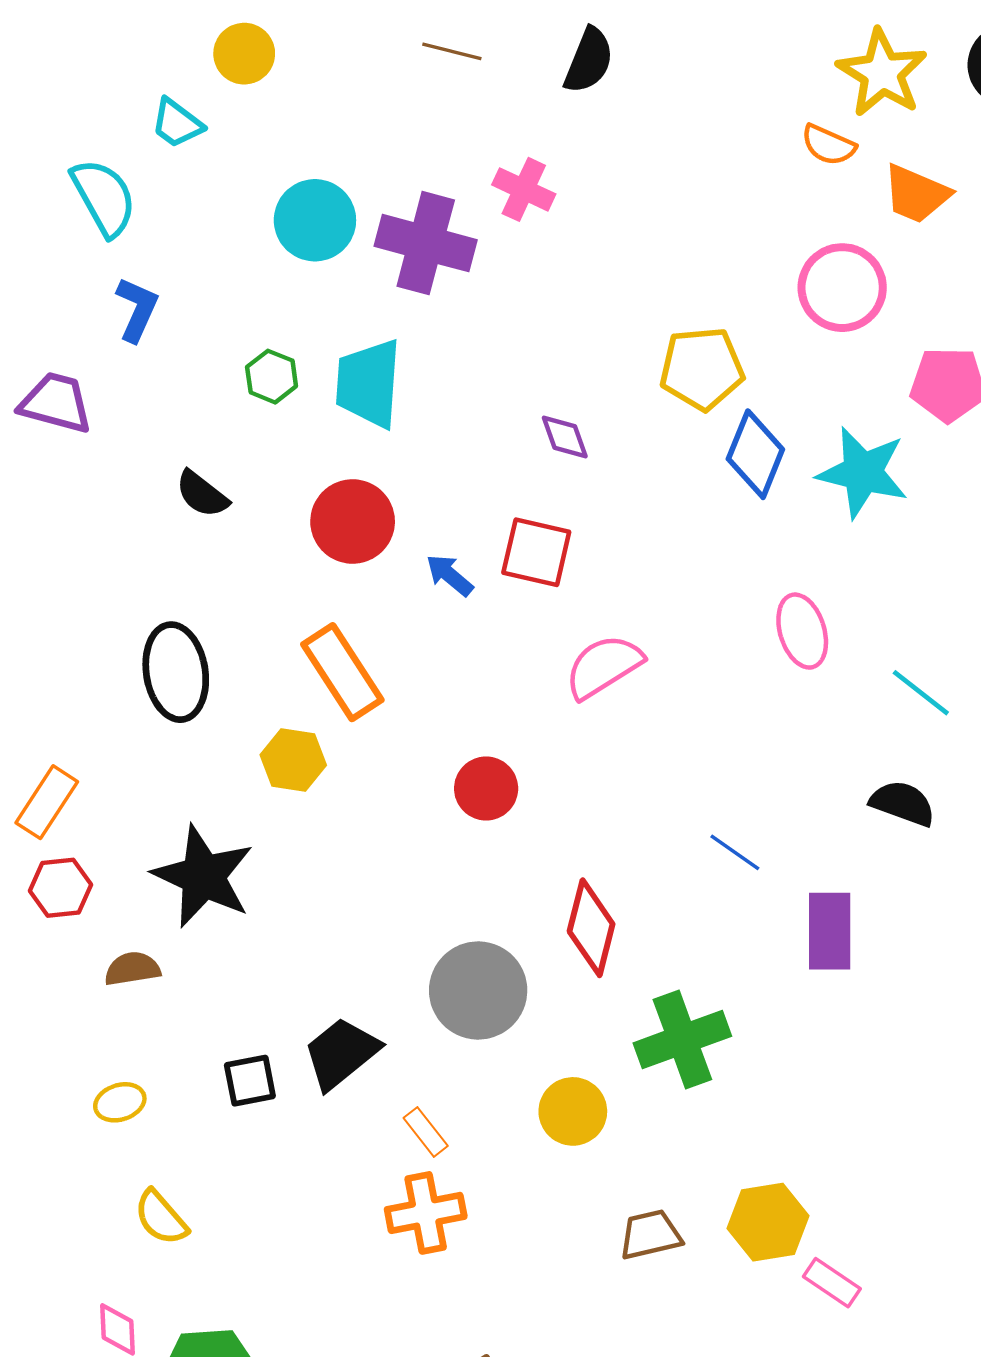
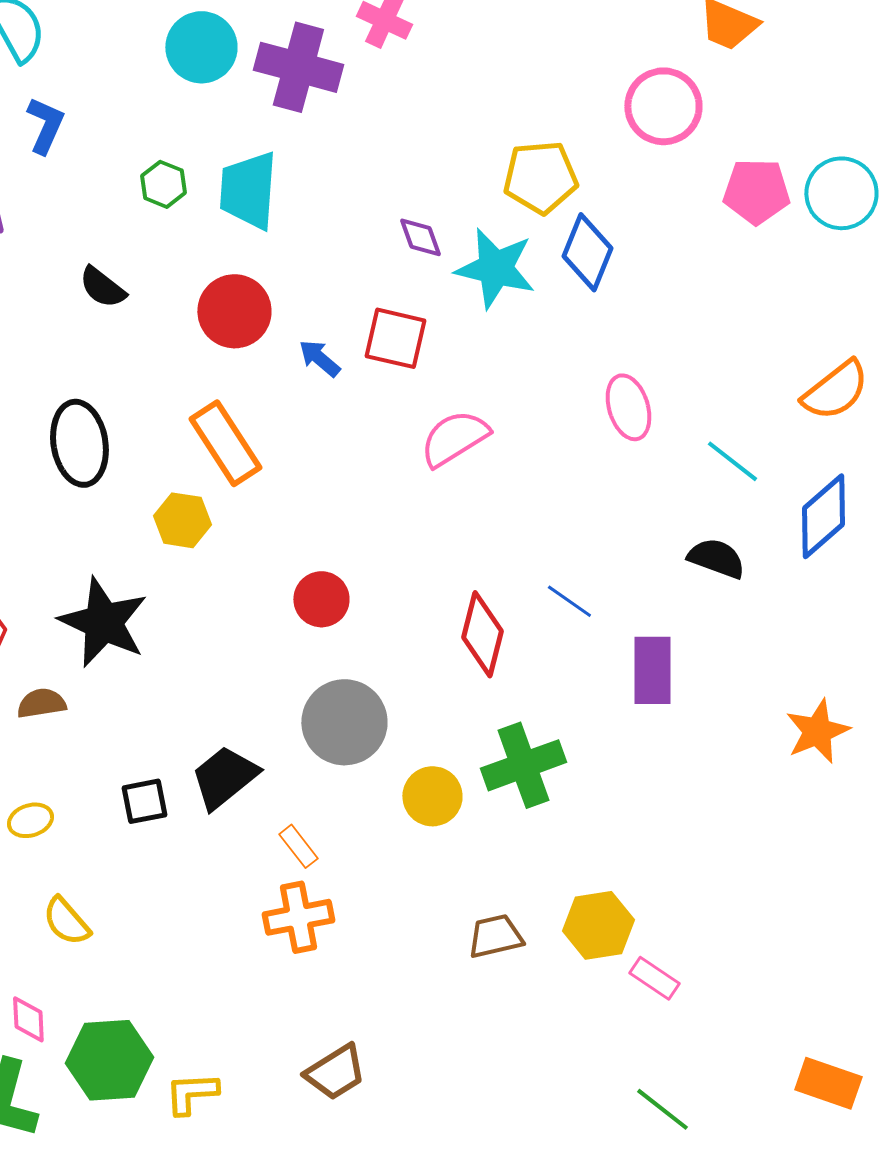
cyan star: (863, 472) -> (495, 268), moved
red circle: (486, 789) -> (321, 599), moved
red diamond: (591, 928) -> (482, 634), moved
yellow circle: (573, 1111) -> (432, 796), moved

